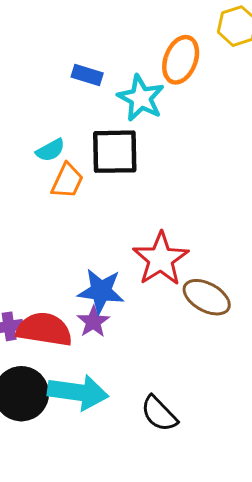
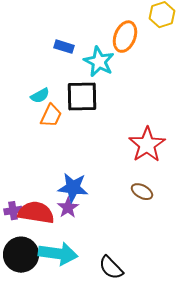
red star: (161, 259) -> (147, 145), moved
brown ellipse: (207, 297) -> (142, 192), size x0.7

